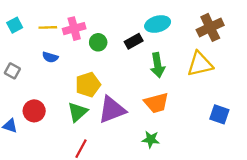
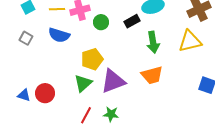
blue semicircle: (50, 57) -> (59, 35), size x1.5
gray square: (12, 71) -> (26, 38), moved
red circle: (34, 111) -> (45, 93), moved
green star: (151, 139) -> (111, 114), moved

